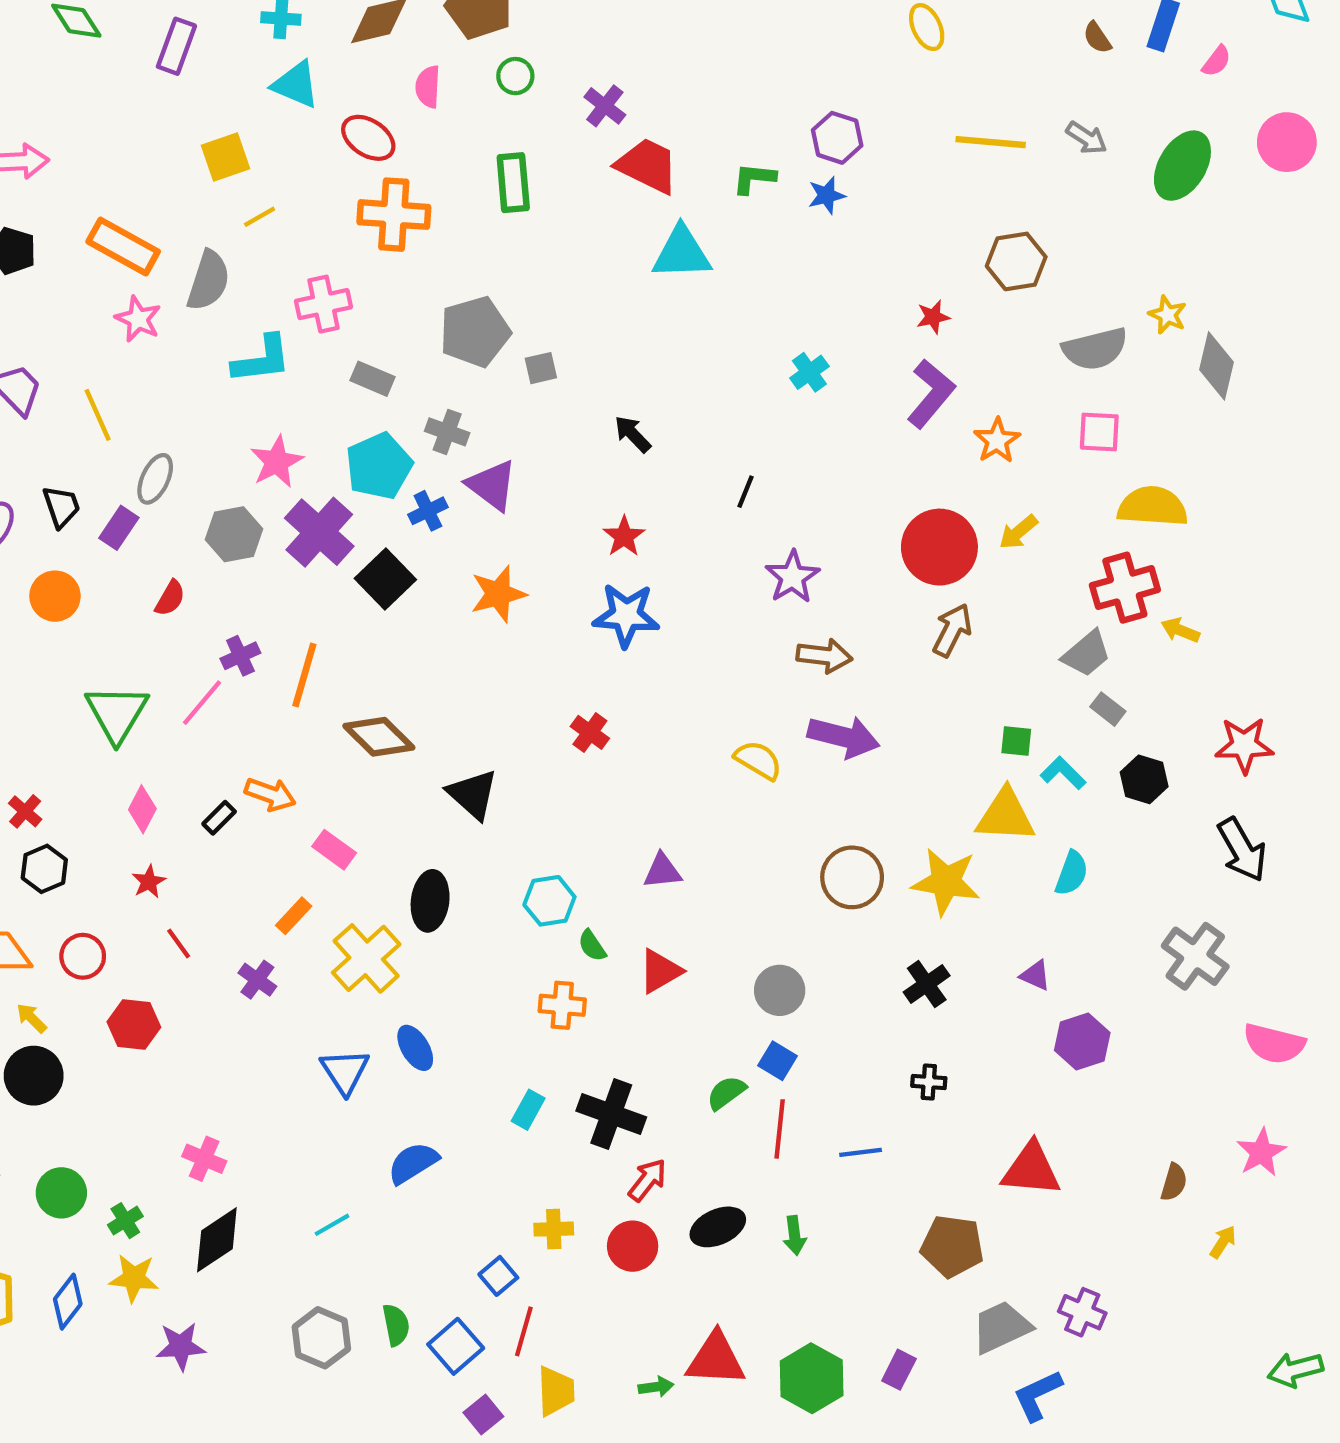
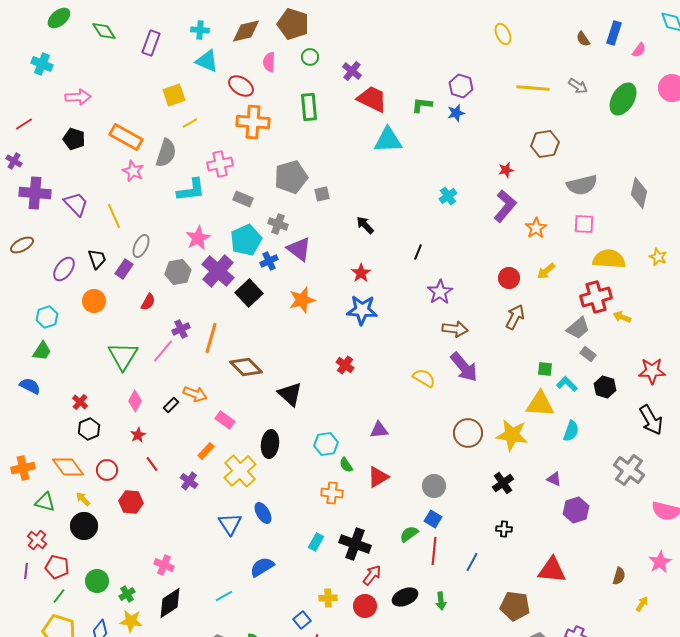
yellow star: (1168, 315) -> (658, 257), moved
red circle: (939, 547) -> (509, 278), size x0.6
purple arrow: (844, 737) -> (464, 367), turned 36
blue line: (861, 1152) -> (472, 562), turned -54

